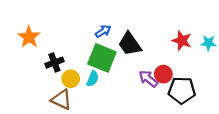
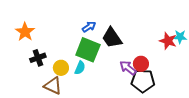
red star: (182, 41) -> (168, 41), moved
black cross: (54, 63) -> (38, 58), moved
black pentagon: (182, 90) -> (143, 81), moved

